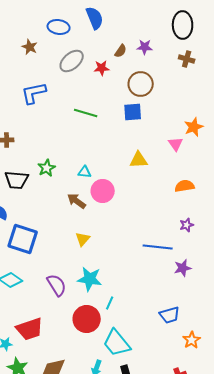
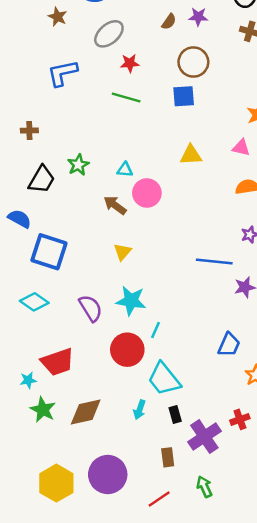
red star: (102, 68) -> (130, 63), moved
pink triangle: (176, 144) -> (241, 148), moved, turned -42
black trapezoid: (17, 180) -> (42, 180), turned -65
blue trapezoid: (170, 315) -> (229, 345), turned -50

